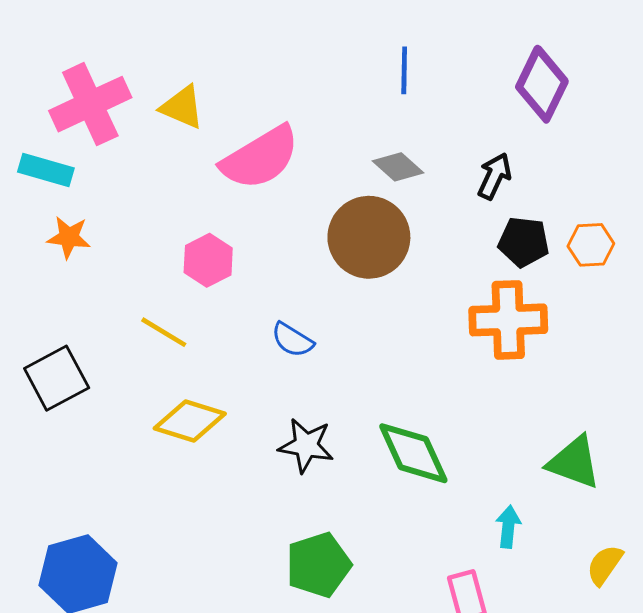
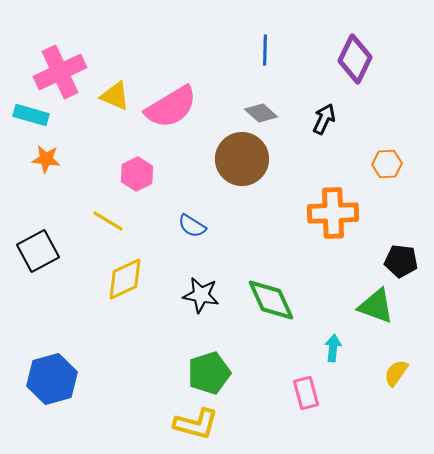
yellow triangle: (182, 107) -> (115, 96), moved
black pentagon: (524, 242) -> (401, 261), moved
yellow diamond: (190, 421) -> (125, 279), turned -42

